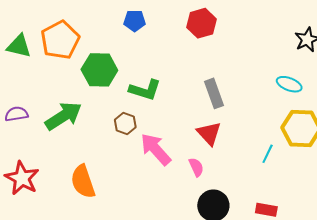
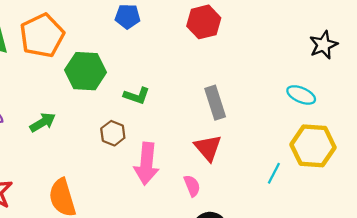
green L-shape: (145, 90) -> (137, 96), size x0.7
green arrow: (63, 116) -> (43, 122), size x0.6
pink arrow: (156, 149) -> (146, 164), turned -135

